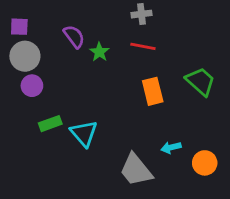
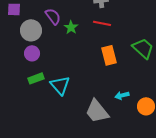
gray circle: (25, 56) -> (31, 30), moved
purple circle: (32, 86) -> (32, 53), moved

